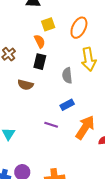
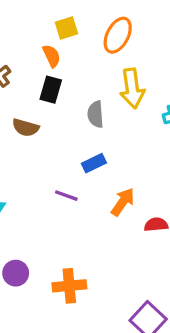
orange arrow: (85, 127) -> (123, 202), size x0.7

